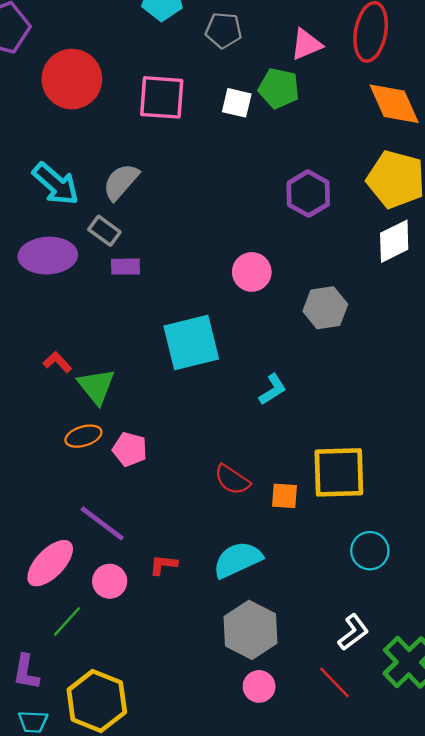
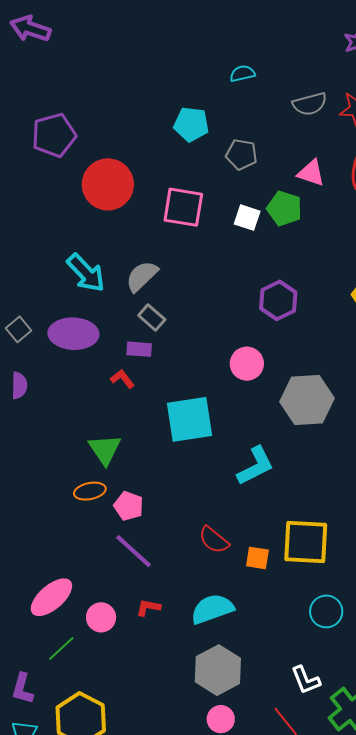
pink triangle: (306, 44) -> (311, 173), turned 36
purple hexagon: (308, 194) -> (278, 300), moved
gray rectangle: (104, 231) -> (152, 317), moved
gray hexagon: (325, 308) -> (307, 400), size x1.4
red L-shape: (57, 362) -> (122, 379), moved
cyan L-shape: (273, 389) -> (255, 466), size x1.5
purple line: (102, 523) -> (134, 551), moved
white L-shape: (353, 632) -> (306, 680), turned 100

